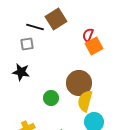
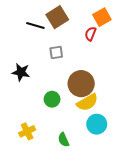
gray square: (27, 44) -> (56, 52), moved
orange square: (94, 46) -> (102, 17), moved
yellow semicircle: (85, 101) -> (87, 102), turned -135

